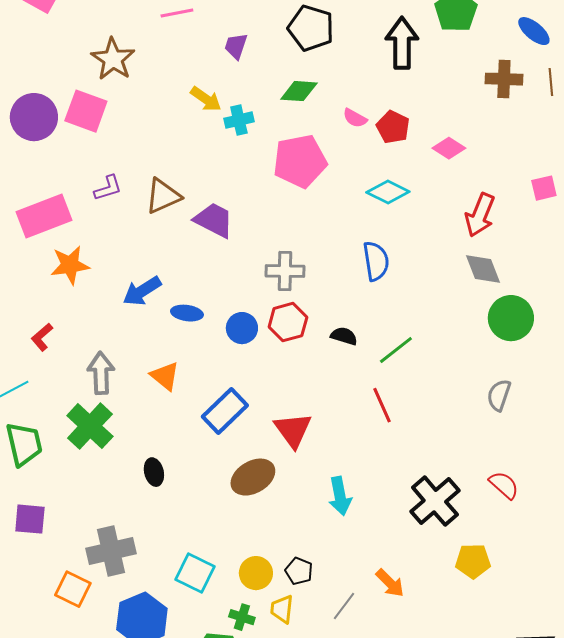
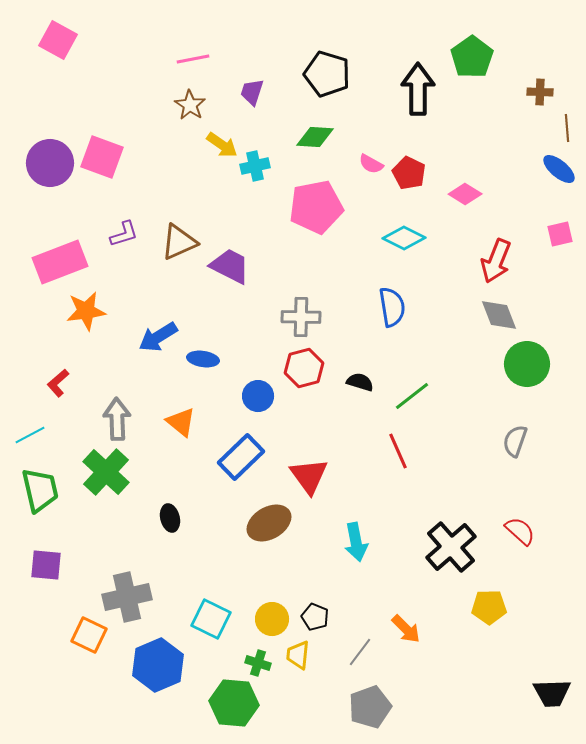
blue ellipse: (534, 31) -> (559, 169), moved
brown star: (113, 59) -> (190, 105), moved, size x0.7
brown cross: (504, 79) -> (540, 92), moved, size x0.7
blue circle: (242, 328) -> (258, 396), moved

